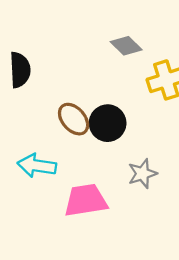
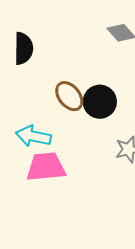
pink trapezoid: (86, 200) -> (46, 167), moved

